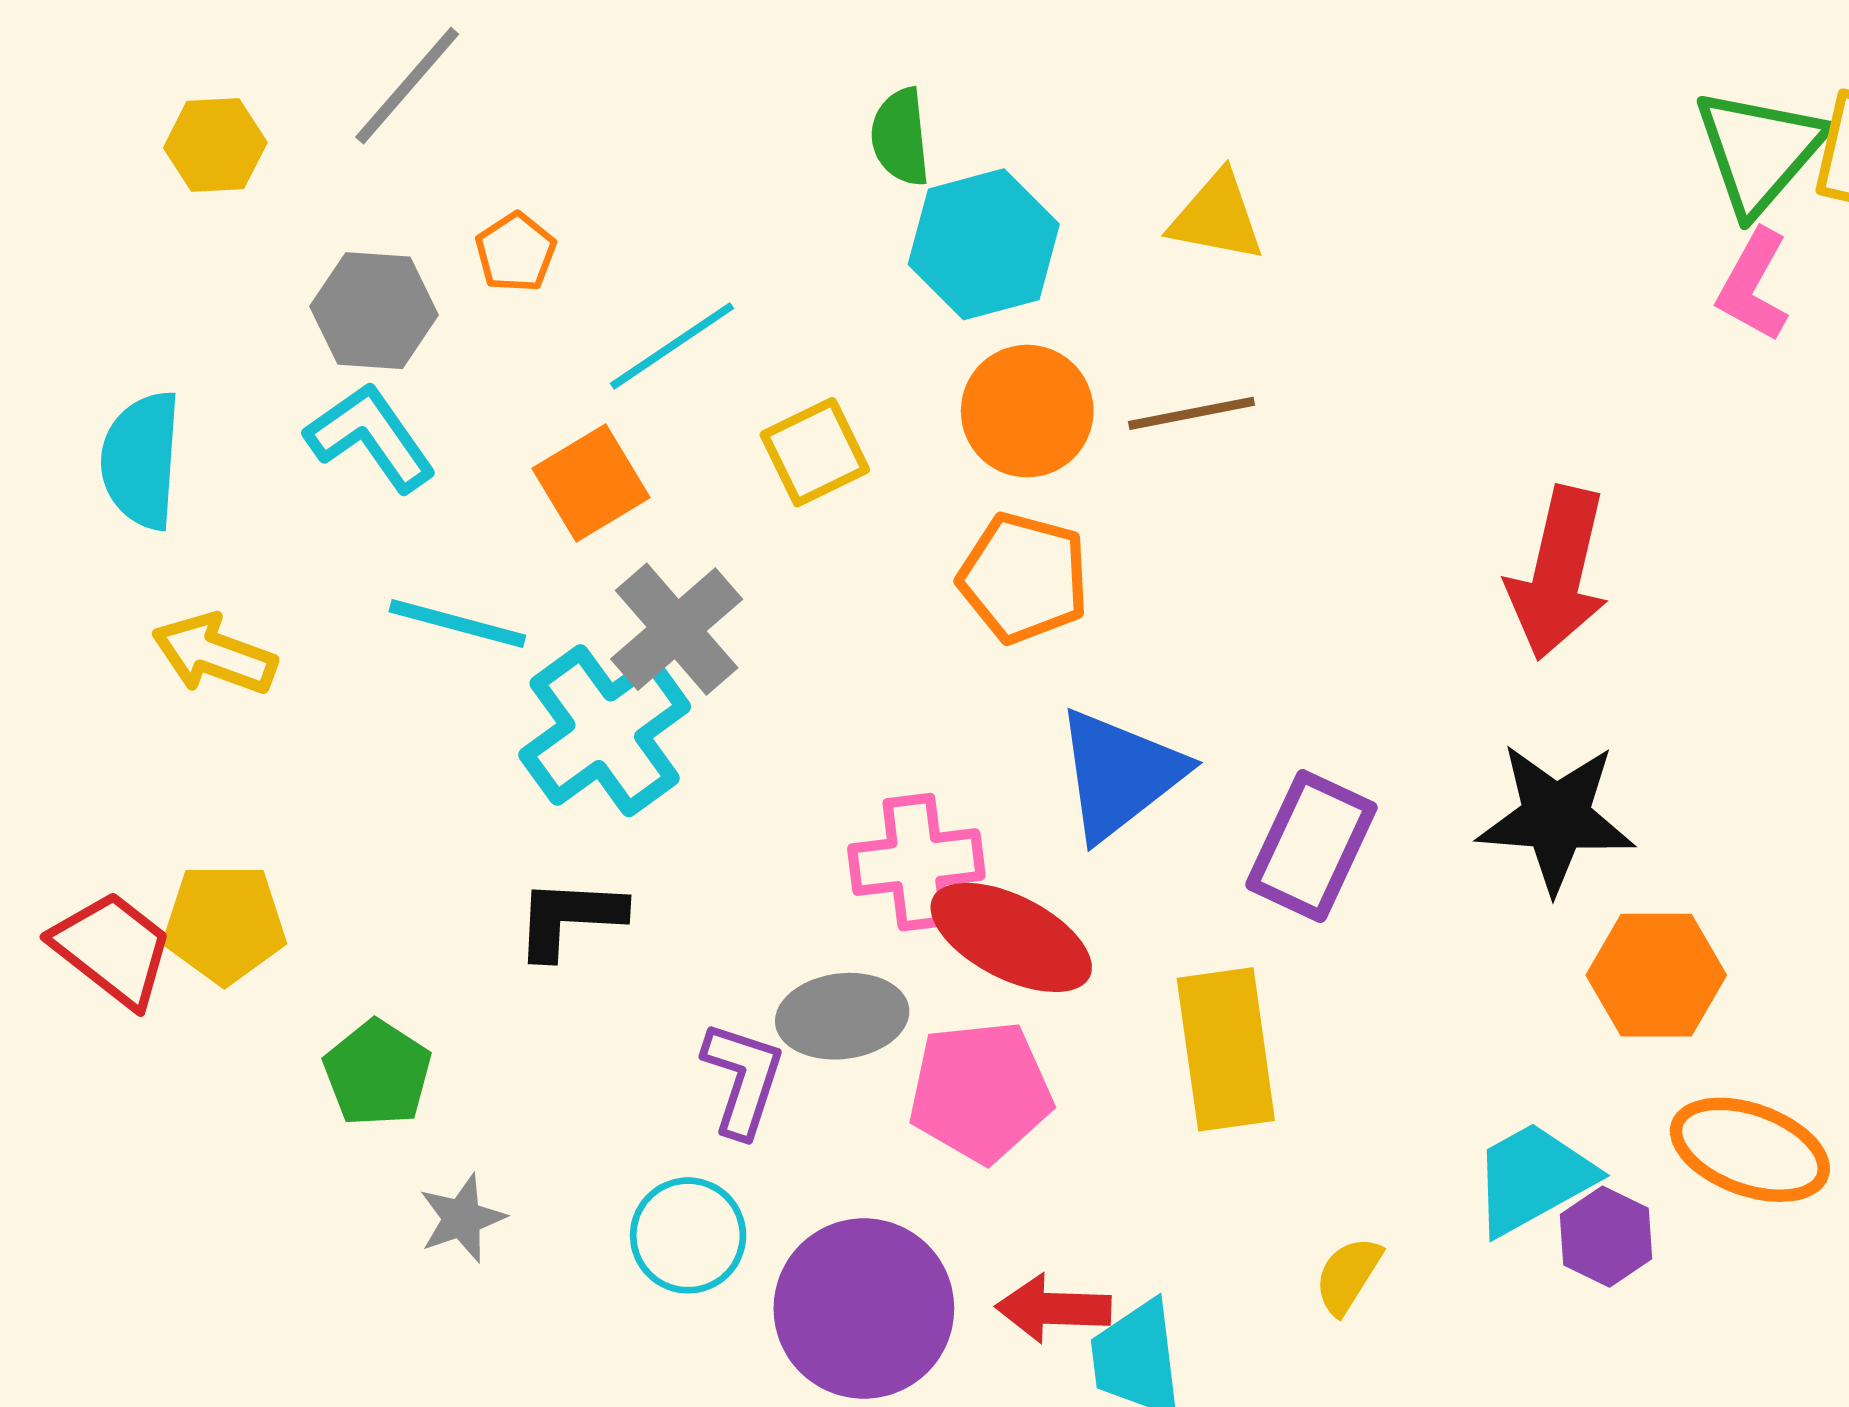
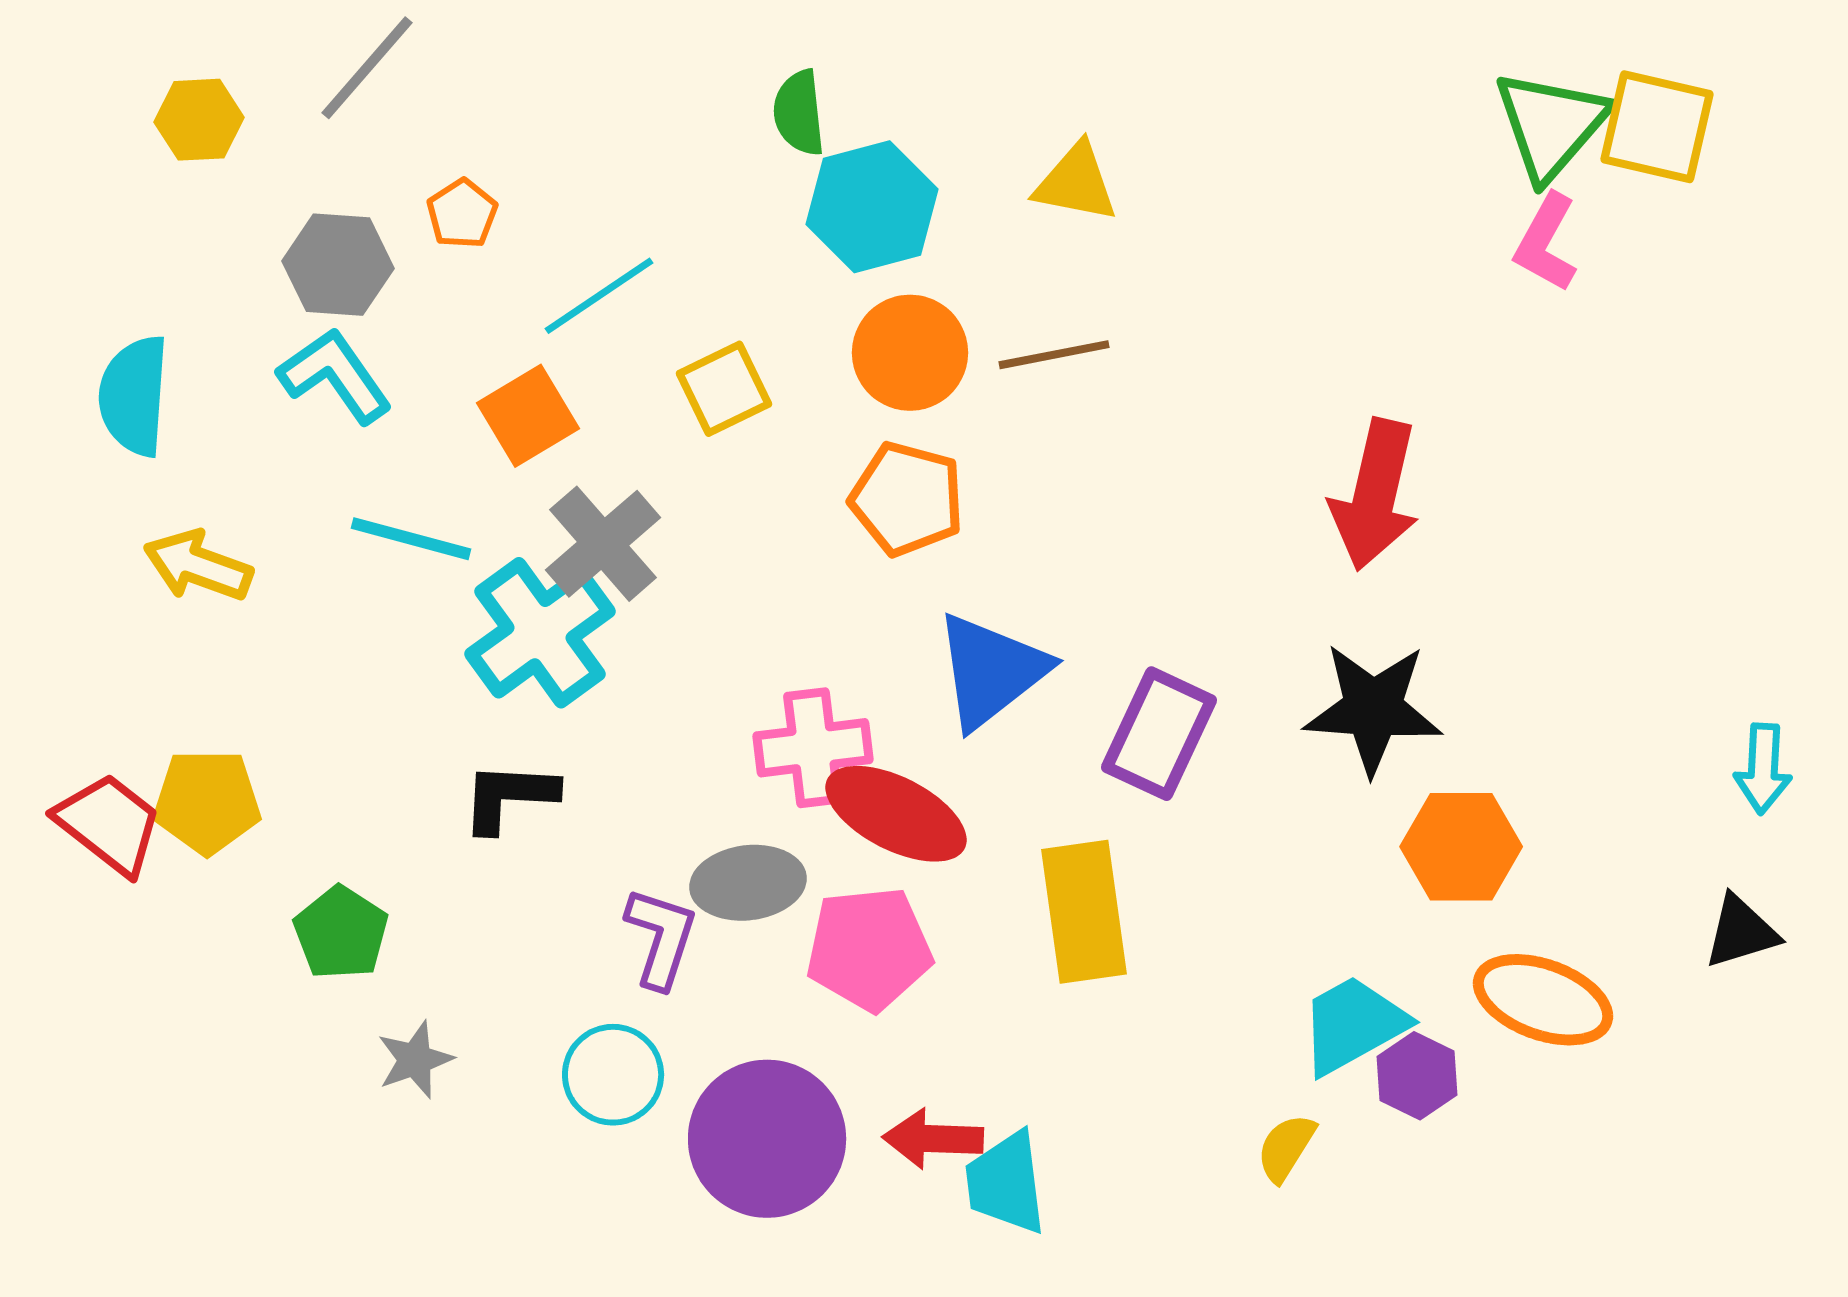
yellow semicircle: (1348, 1275) -> (1286, 1148), moved

